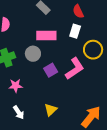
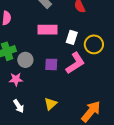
white rectangle: (75, 31) -> (72, 37), moved
gray circle: (33, 54) -> (25, 60), moved
purple square: (51, 70) -> (51, 64), turned 32

